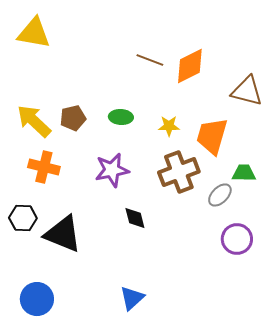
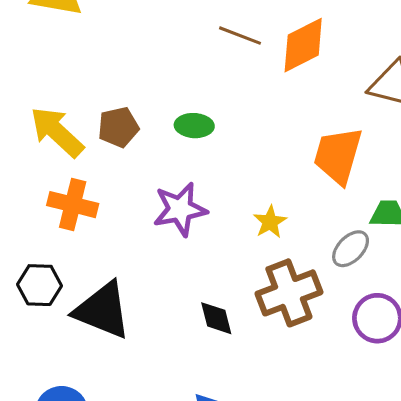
yellow star: (169, 126) -> (270, 222), moved, turned -30
brown cross: (179, 172) -> (289, 293), moved
black diamond: (135, 218) -> (216, 318), moved

